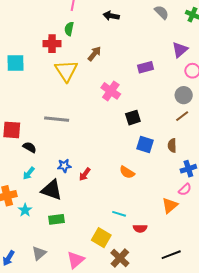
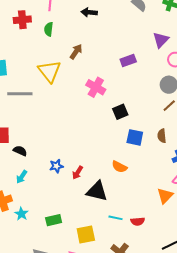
red cross: (52, 44) -> (22, 20), moved
gray line: (57, 119) -> (20, 94), moved
black triangle: (52, 190) -> (97, 191), moved
cyan line: (119, 214) -> (116, 218), moved
yellow square: (101, 238) -> (86, 234), moved, turned -36

